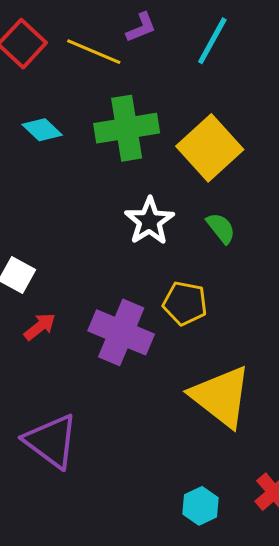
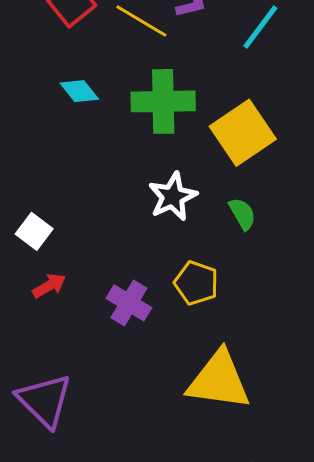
purple cross: (121, 332) -> (129, 303), size x0.7
yellow triangle: (221, 396) -> (219, 380), turned -38

